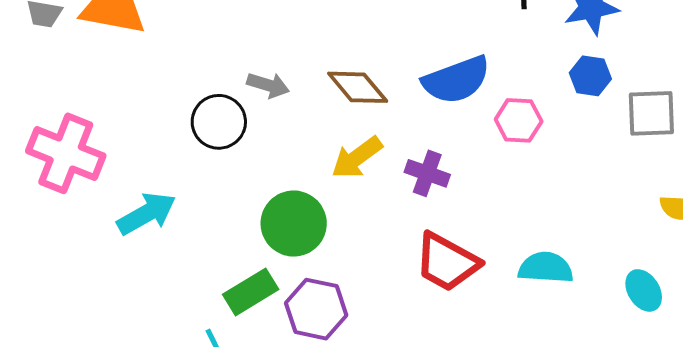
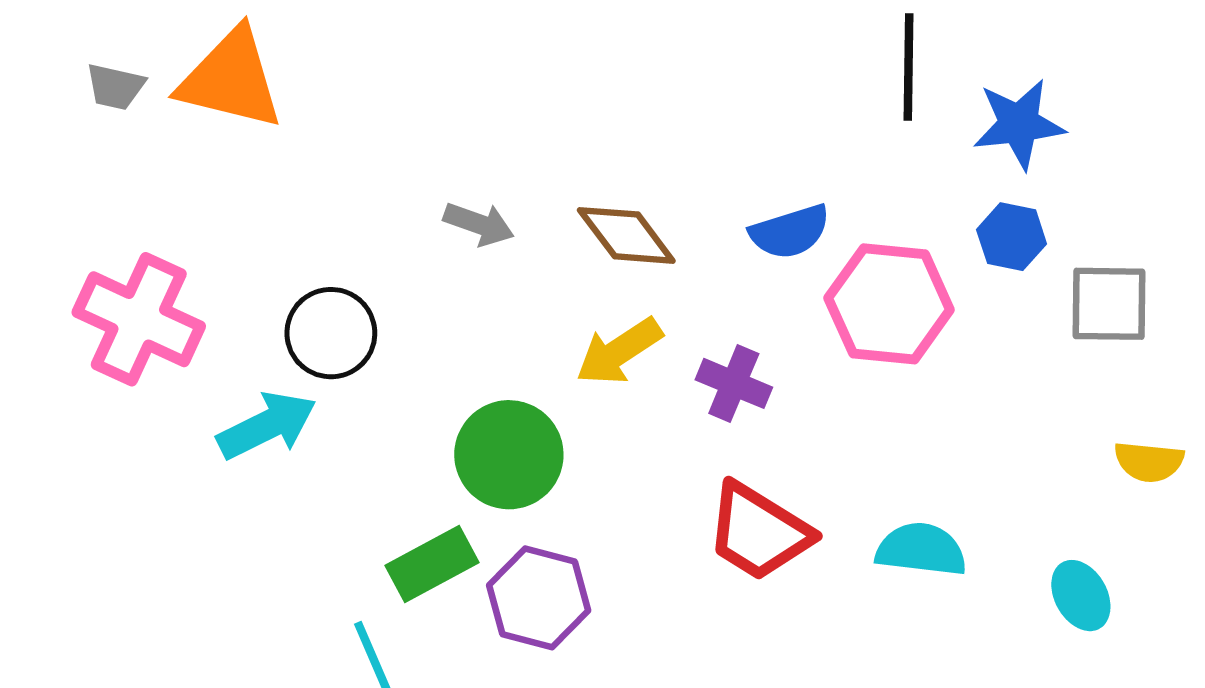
blue semicircle: (456, 80) -> (790, 232), size x0.7
pink hexagon: (519, 120) -> (889, 304), size x1.6
black circle: (219, 122) -> (331, 333), moved

